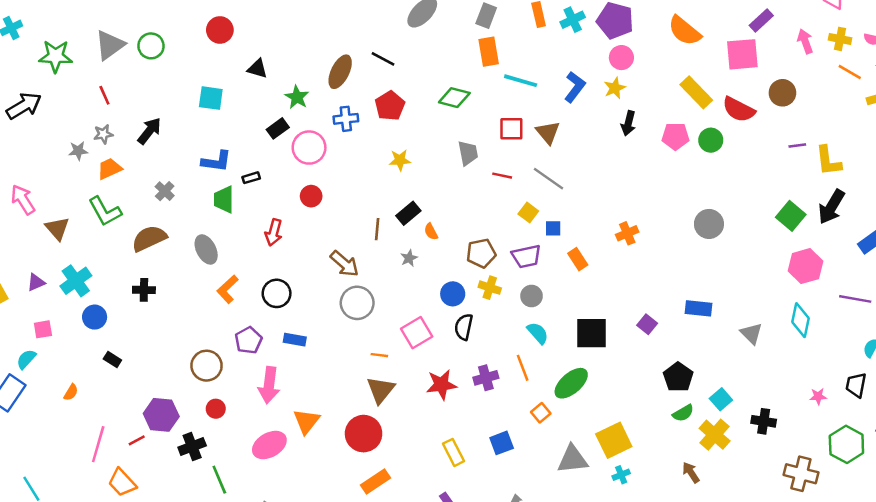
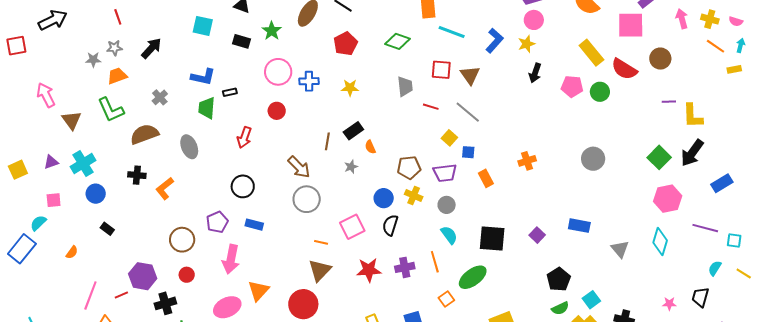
blue cross: (346, 119) -> (309, 81), moved
black rectangle: (278, 128) -> (242, 41), moved, turned 48
orange L-shape: (228, 289) -> (165, 188), moved

